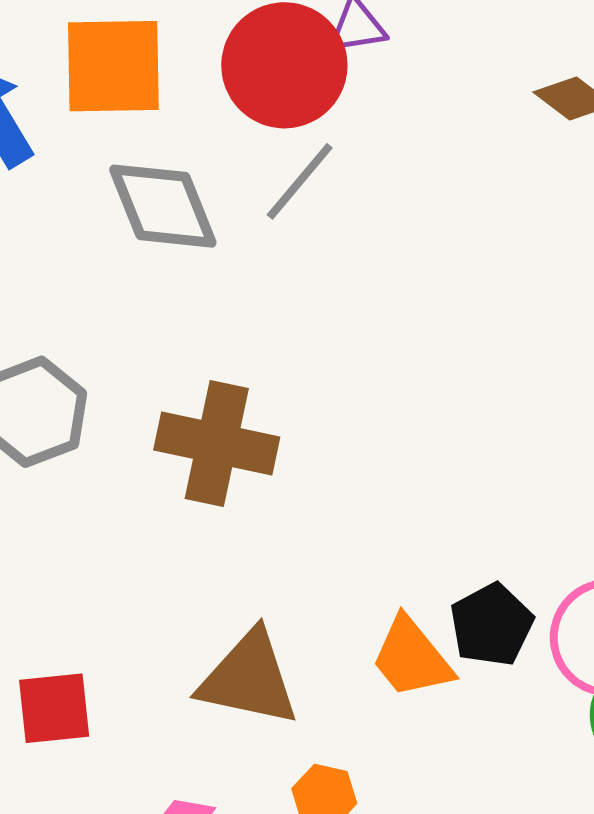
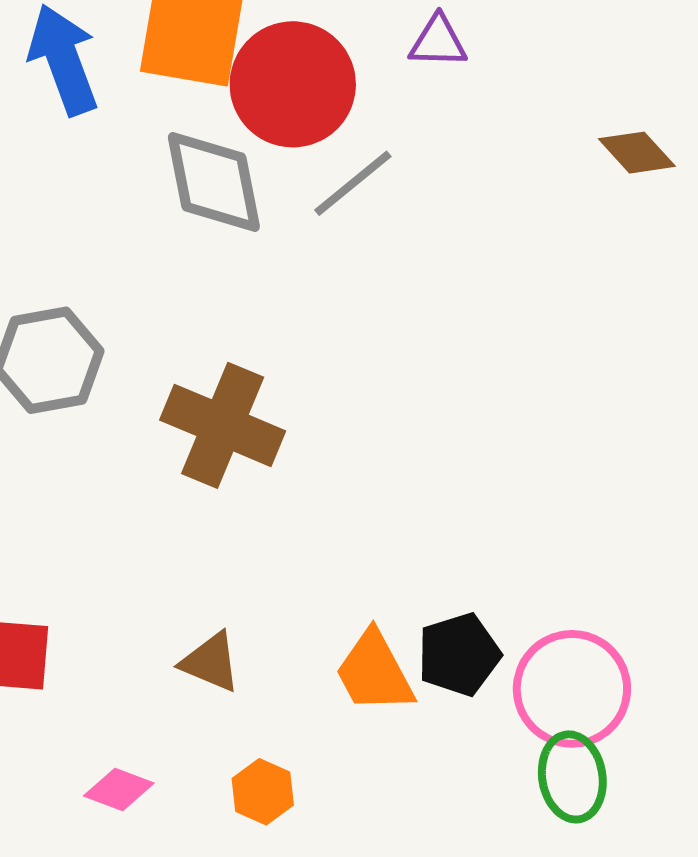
red circle: (284, 65) -> (293, 84), moved
brown triangle: (249, 678) -> (211, 662), size x0.6

